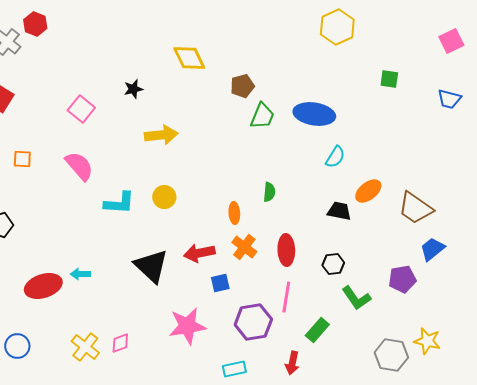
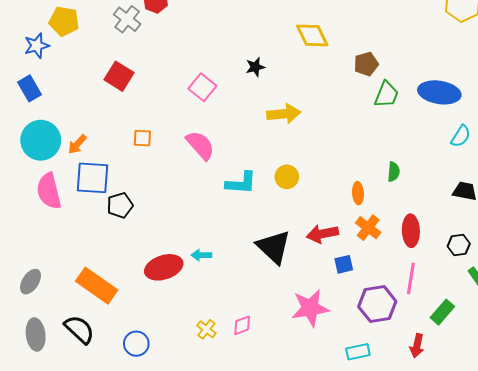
blue circle: (17, 346) -> (136, 344), moved
yellow cross: (85, 347) -> (206, 329), size x0.7

